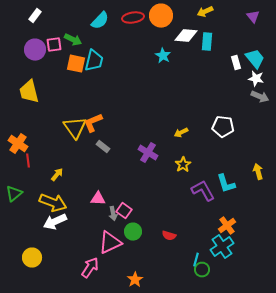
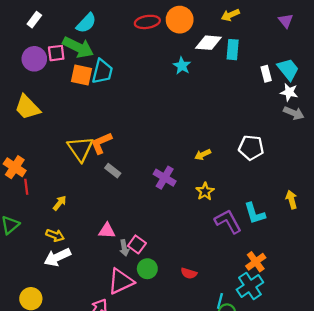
cyan semicircle: (100, 21) -> (86, 23), moved
green arrow: (73, 40) -> (78, 47), size x1.5
yellow trapezoid: (29, 92) -> (27, 107), turned -30
yellow arrow: (53, 203) -> (55, 235), size x0.6

